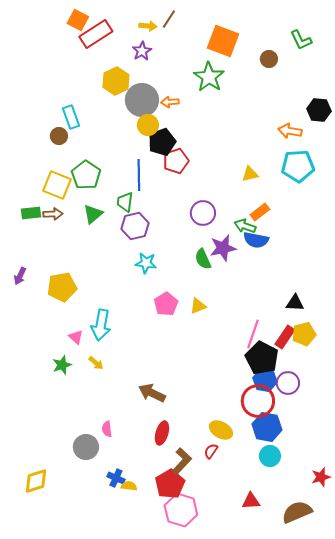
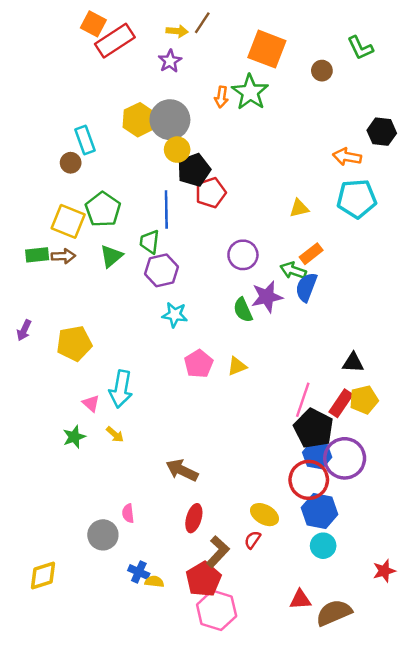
yellow hexagon: (116, 81) -> (139, 120), moved
orange arrow: (170, 102) -> (221, 97), moved, turned -78
blue semicircle: (256, 240) -> (306, 287), turned 100
purple circle: (288, 383) -> (345, 458), size x1.5
brown semicircle: (297, 512) -> (334, 613), moved

